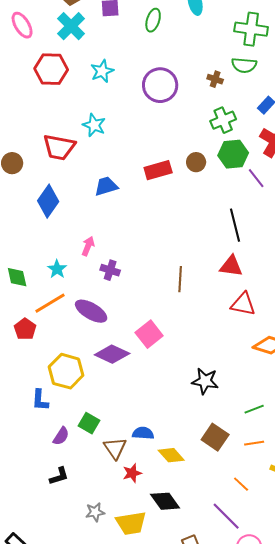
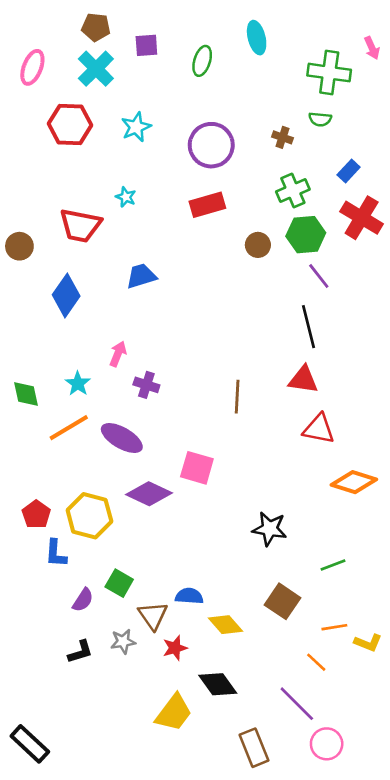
pink ellipse: (22, 25) -> (32, 67), turned 52
green semicircle: (244, 65) -> (320, 119), size x0.7
cyan star: (94, 125) -> (126, 197), size x0.7
red rectangle: (158, 170) -> (207, 205), moved
purple line: (256, 178) -> (319, 276), moved
red pentagon: (25, 329) -> (36, 514), moved
pink square: (149, 334) -> (197, 468), turned -36
orange line: (254, 443) -> (334, 627), moved
gray star: (95, 512) -> (123, 641), moved
yellow trapezoid: (131, 523) -> (174, 713), turned -44

